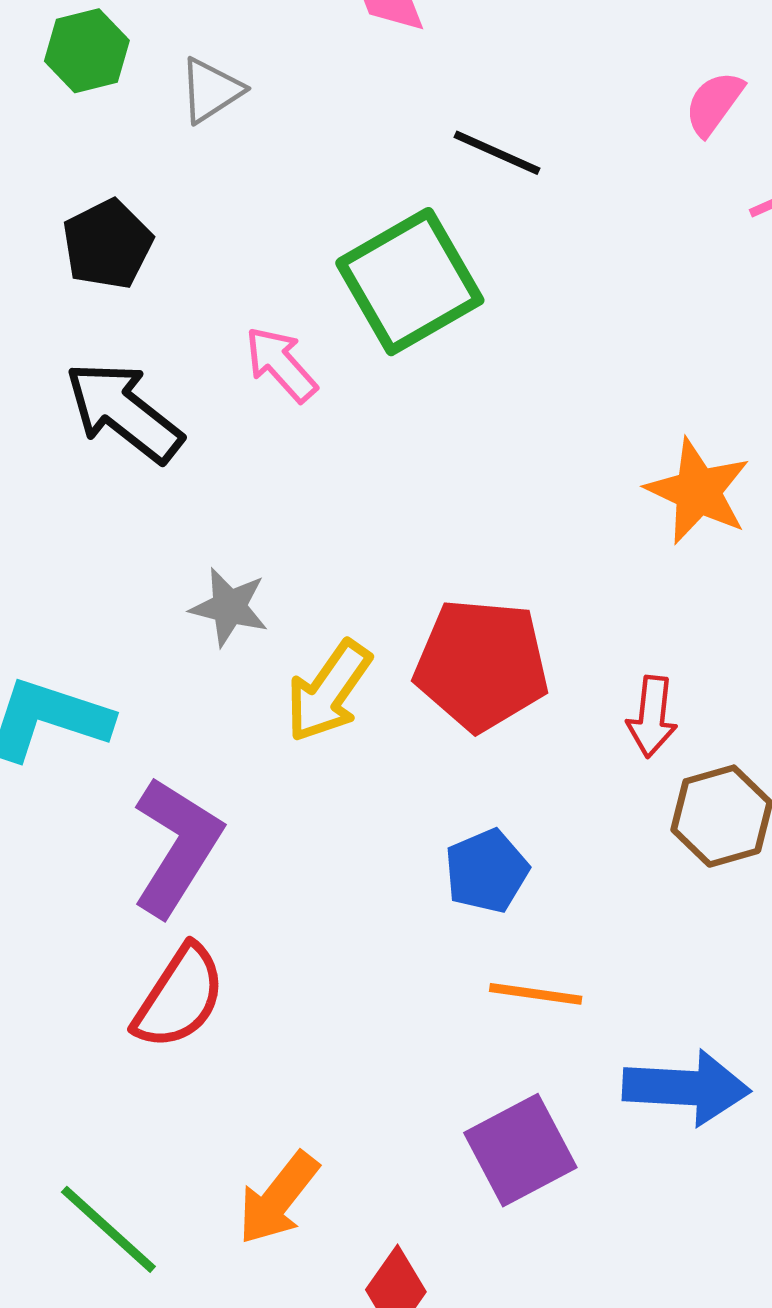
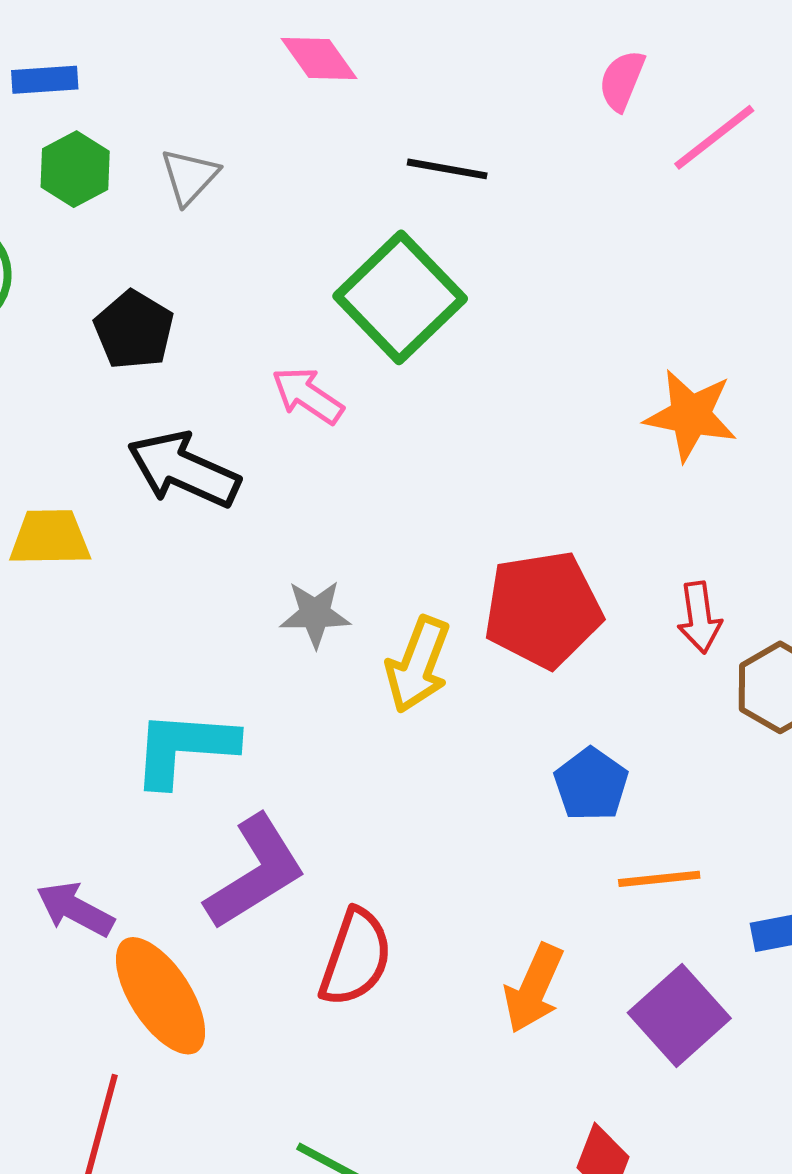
purple L-shape: (177, 846) -> (255, 872), moved, turned 40
orange arrow: (278, 1198) -> (534, 988), moved

